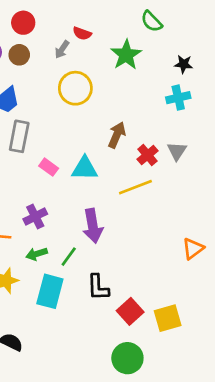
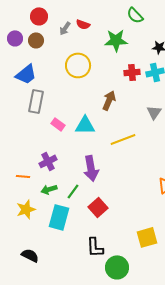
gray arrow: (62, 49) -> (65, 28), moved
green star: (126, 55) -> (116, 40), turned 30
red cross: (148, 155) -> (132, 72), moved, turned 35
black L-shape: (98, 287) -> (95, 247), moved
red square: (130, 311) -> (98, 207), moved

